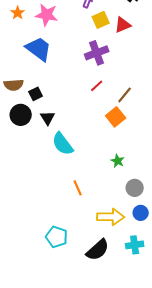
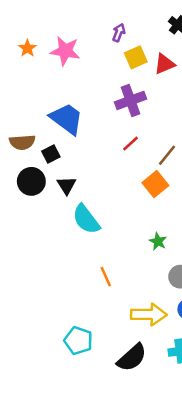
blue trapezoid: (39, 49) -> (67, 119), moved

